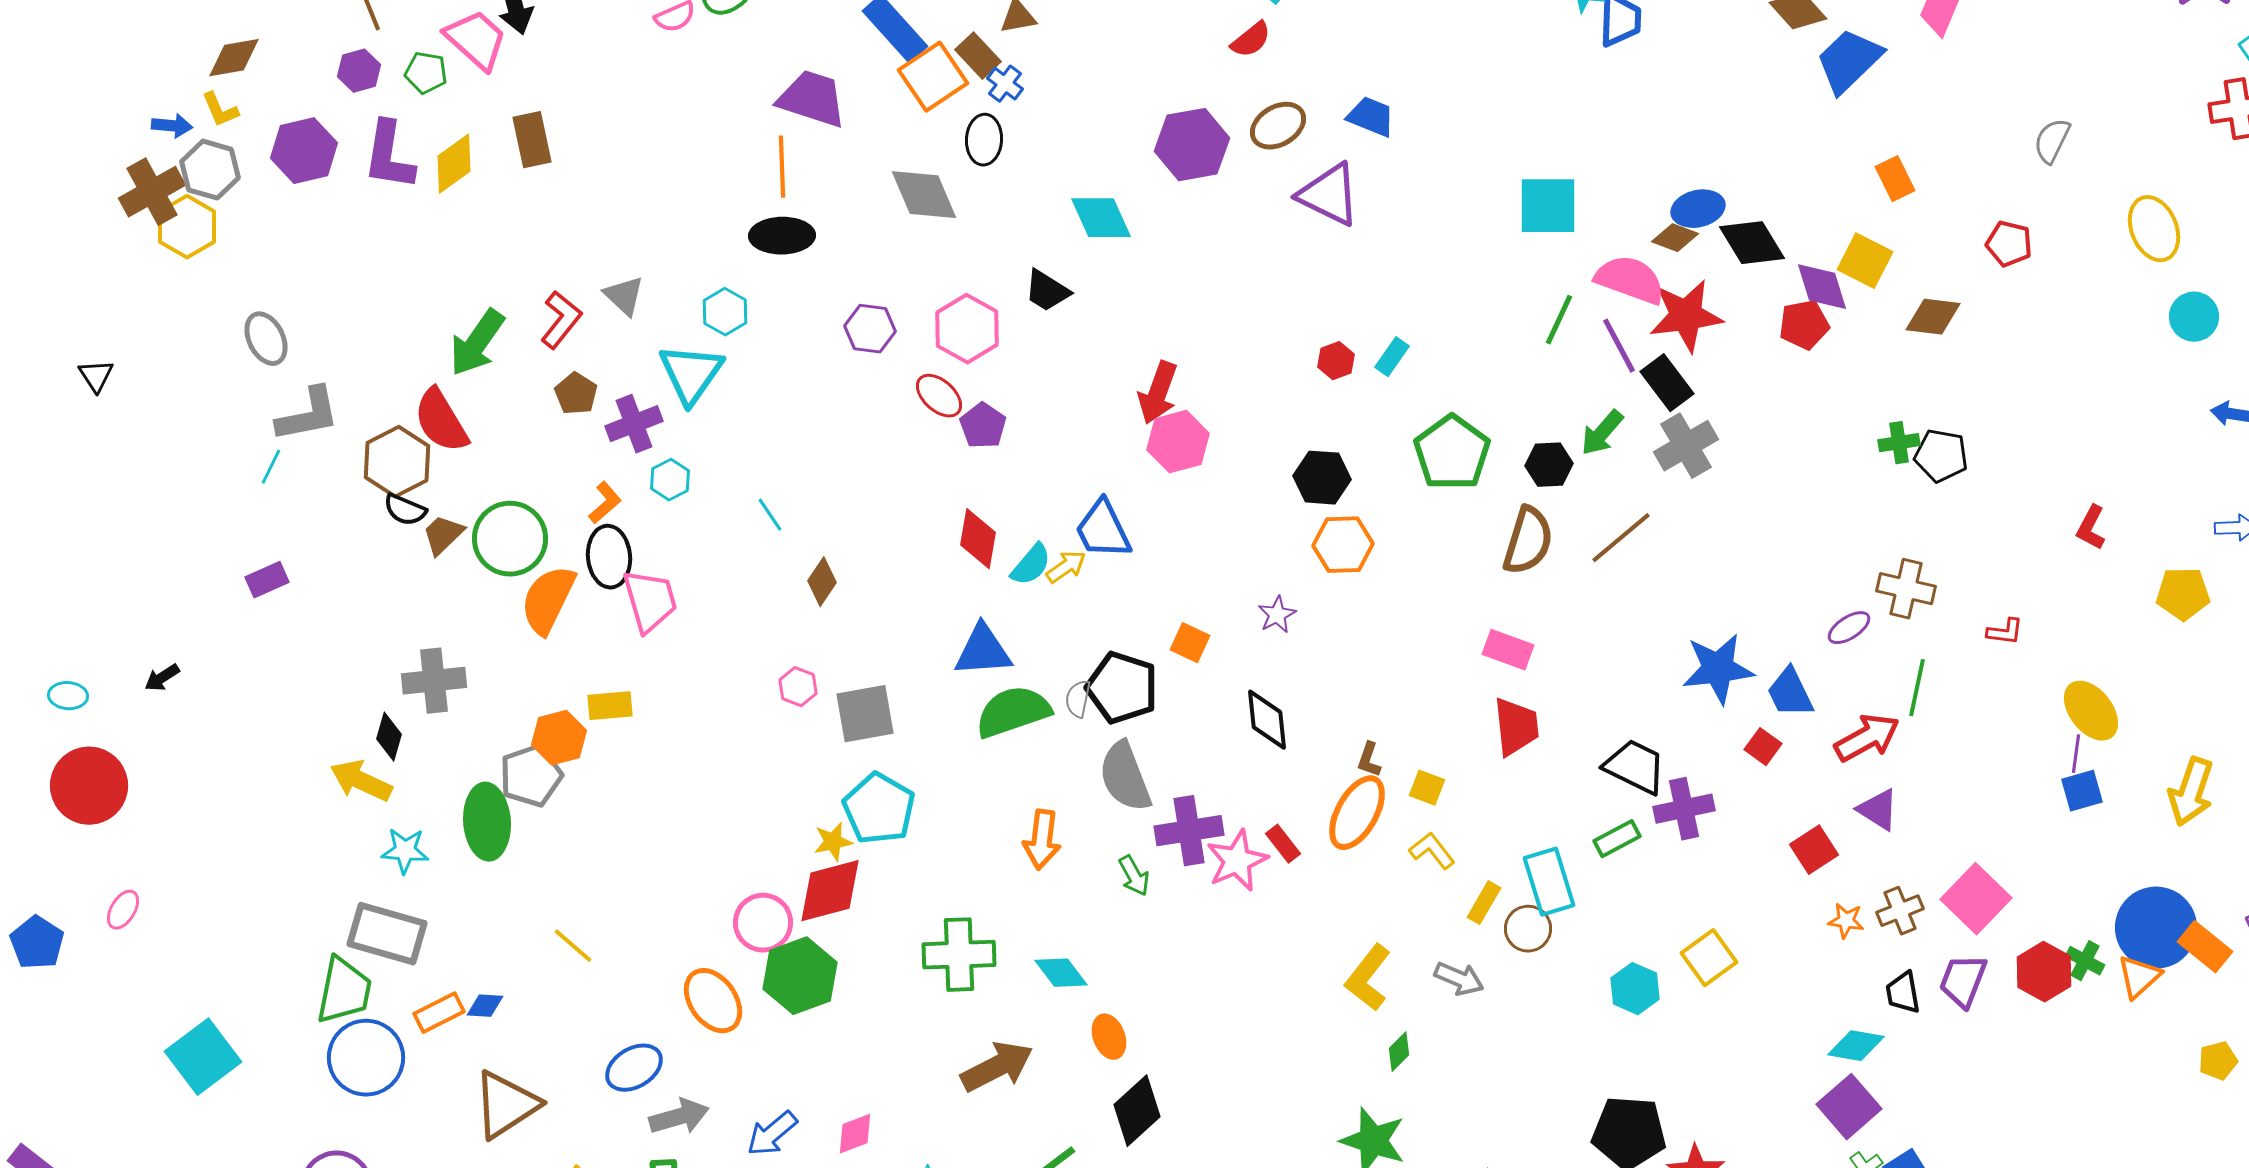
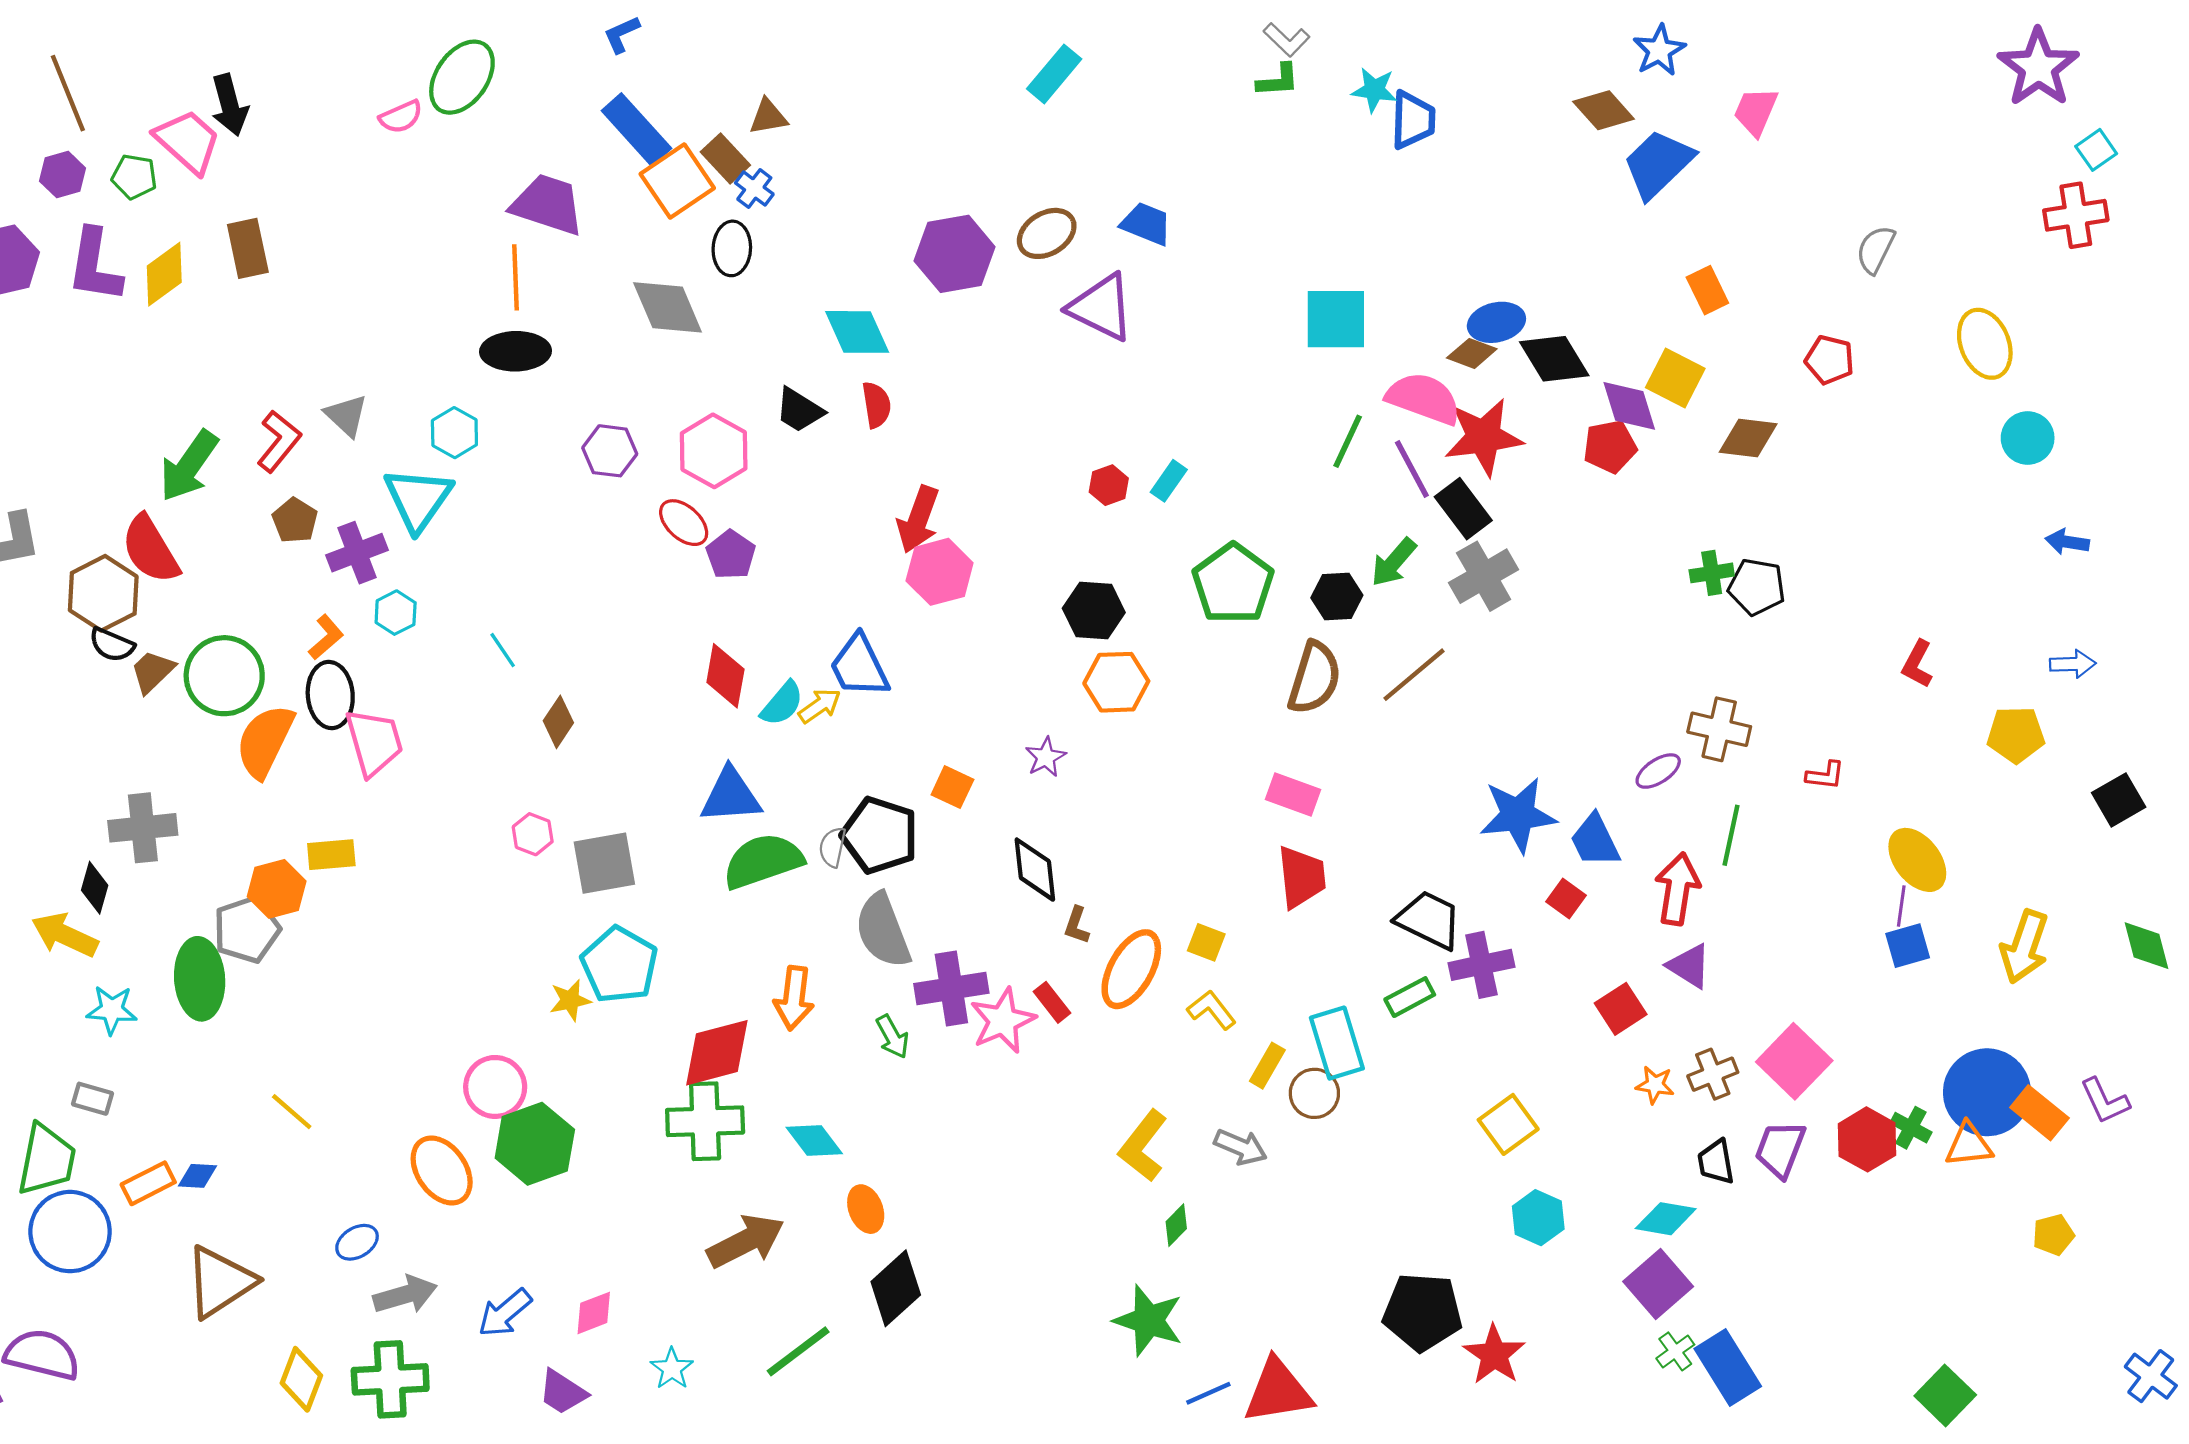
red semicircle: (1251, 40) -> (876, 405), moved, turned -60
red arrow: (1867, 738) -> (1677, 889), turned -52
brown L-shape: (1369, 760) -> (1077, 925), moved
red diamond: (830, 891) -> (717, 1053), moved
gray rectangle: (387, 934) -> (93, 1099), size x0.5
orange triangle: (2139, 977) -> (1969, 1145), turned 36
cyan hexagon: (1635, 989) -> (1538, 1218), moved
blue ellipse: (634, 1068) -> (357, 1242), size x0.7

